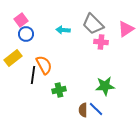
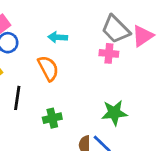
gray trapezoid: (93, 24) -> (116, 29), moved
orange semicircle: (44, 65) -> (48, 68), moved

